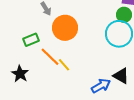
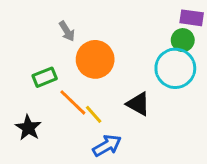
black triangle: (121, 76) -> (138, 104), moved
blue arrow: (101, 86) -> (107, 146), moved

